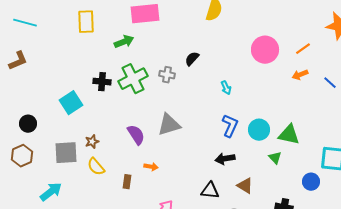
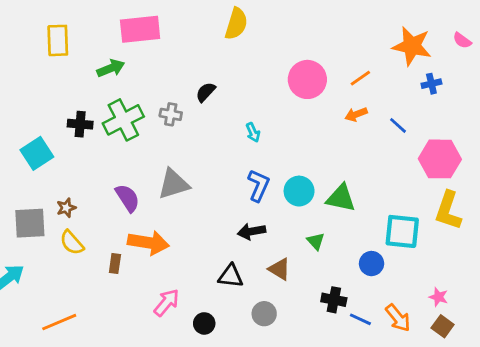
green triangle: (275, 158) -> (316, 241), moved
orange arrow: (151, 167) -> (148, 243), size x2.0

